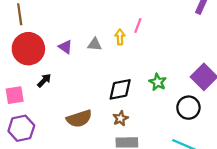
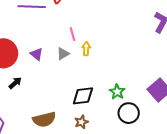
pink line: (138, 25) -> (73, 34), moved, turned -40
gray triangle: (95, 44) -> (63, 54), turned -40
black circle: (188, 108) -> (129, 113), moved

